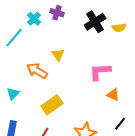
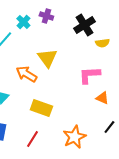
yellow semicircle: (119, 28) -> (102, 43), moved
yellow triangle: (58, 55) -> (47, 58), size x1.5
yellow rectangle: (52, 105) -> (41, 108), turned 55

